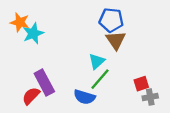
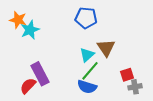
blue pentagon: (111, 20) -> (86, 18), moved
brown triangle: (116, 40) -> (106, 48), moved
blue semicircle: (84, 97) -> (87, 87), moved

